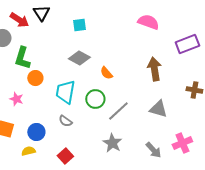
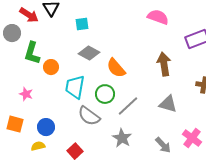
cyan square: (79, 25) -> (82, 24), moved
orange semicircle: (106, 73) -> (116, 68), size x1.5
orange circle: (35, 78) -> (51, 67), moved
gray semicircle: (65, 121) -> (89, 116), moved, size x1.6
pink cross: (182, 143) -> (192, 138), turned -30

